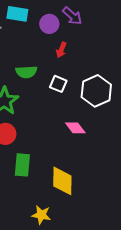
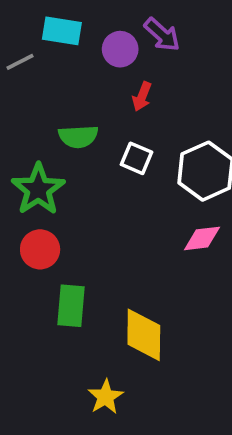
pink diamond: (75, 128) -> (202, 238), moved, turned -60
yellow star: (41, 215) -> (106, 397), turned 30

